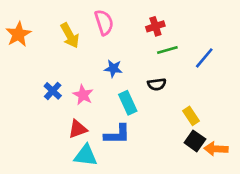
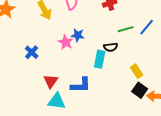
green line: (167, 50) -> (126, 29), moved
pink star: (83, 95) -> (66, 42), moved
cyan rectangle: (128, 103) -> (100, 59), moved, turned 36
red triangle: (78, 129) -> (51, 81), turned -35

